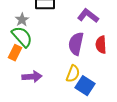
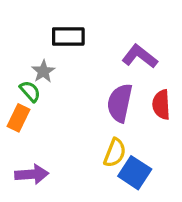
gray star: (22, 20) -> (43, 71), moved
green semicircle: (22, 37) -> (30, 91), size x0.6
purple arrow: (32, 77) -> (32, 174), moved

